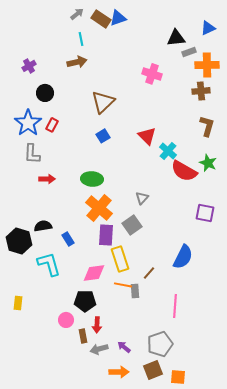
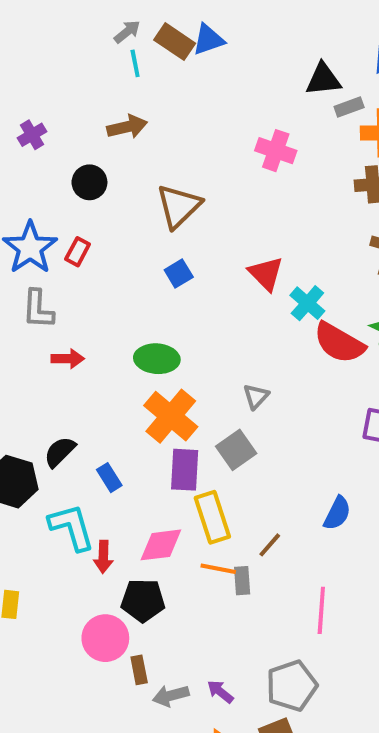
cyan line: (81, 39) -> (135, 63), moved
black circle: (45, 93) -> (89, 182), moved
black semicircle: (43, 226) -> (60, 452), turned -36
blue semicircle: (183, 257) -> (337, 513), size x0.7
pink circle: (66, 320) -> (105, 638), size x1.5
red arrow: (97, 325) -> (103, 557), moved

